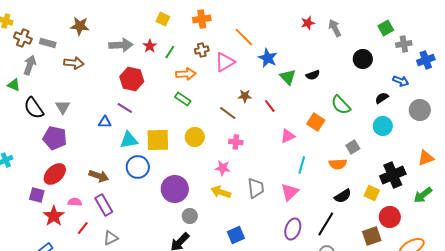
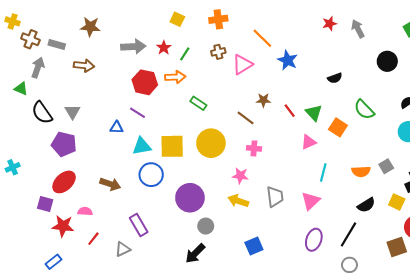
orange arrow: (186, 74) -> (175, 77), moved
green triangle: (288, 77) -> (314, 113), moved
yellow circle: (195, 137) -> (211, 143), size x1.4
gray square: (353, 147) -> (386, 166), moved
purple rectangle: (104, 205) -> (139, 225), moved
red star: (54, 216) -> (63, 226), turned -30

